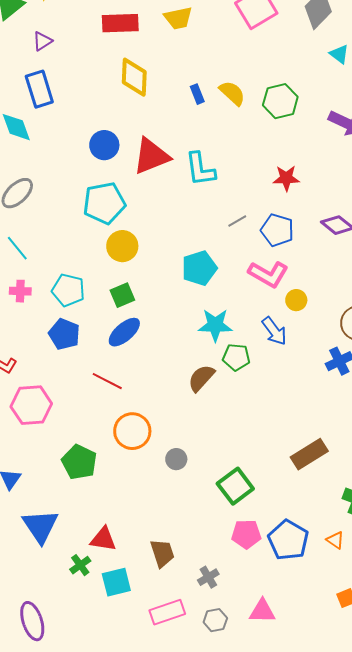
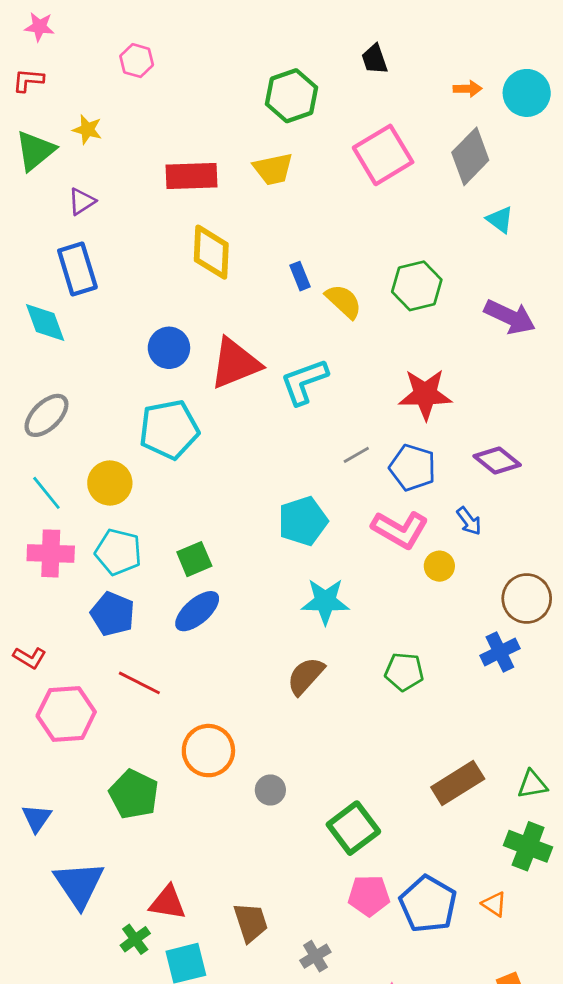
yellow semicircle: (232, 93) -> (344, 301), moved
cyan L-shape: (200, 169) -> (304, 382), turned 78
red star: (286, 178) -> (425, 394), size x1.4
yellow circle: (122, 246) -> (110, 483), moved
pink cross: (20, 291) -> (51, 553), size x1.5
blue arrow: (274, 331) -> (469, 521), moved, size x0.7
green pentagon: (236, 357) -> (404, 672), moved
red line: (107, 381) -> (139, 683), moved

